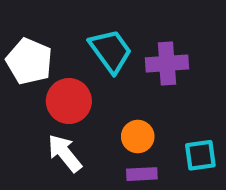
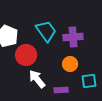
orange circle: (138, 137) -> (70, 64), moved
white arrow: (65, 153) -> (37, 79), moved

